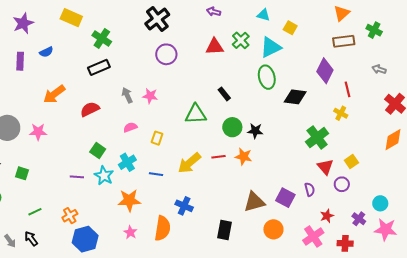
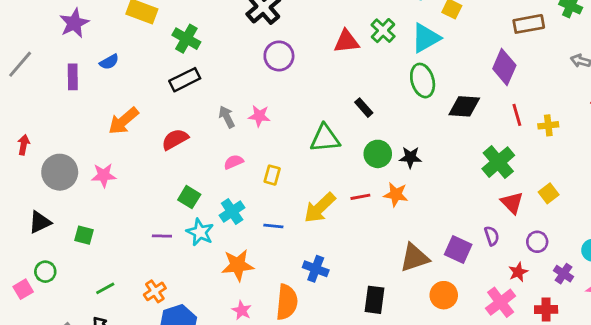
red line: (347, 89) -> (517, 115), moved
yellow cross: (341, 113) -> (548, 125), moved, turned -32
purple circle: (342, 184) -> (537, 242), moved

